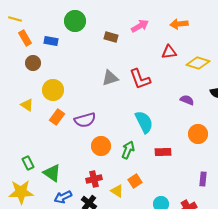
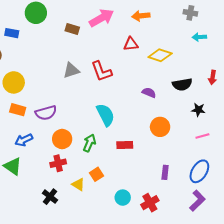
pink arrow: (140, 26) -> (101, 18), size x1.4
orange rectangle: (57, 117) -> (18, 110), turned 70
red cross: (94, 179) -> (58, 163), moved
blue arrow: (63, 197) -> (24, 140), moved

